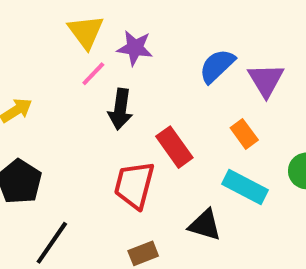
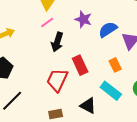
purple star: (135, 48) -> (83, 19), moved

